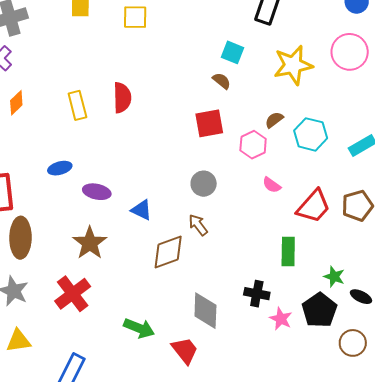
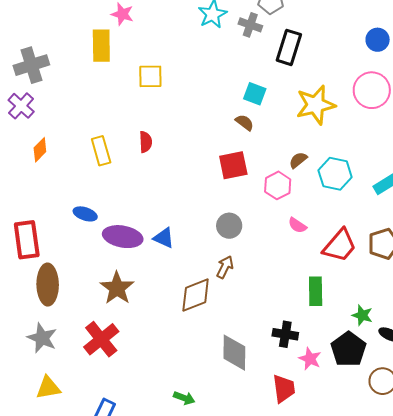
yellow square: (135, 17) -> (150, 76), moved
red semicircle: (122, 98) -> (146, 142), size x0.7
blue ellipse: (60, 168) -> (85, 214), turned 35
purple ellipse: (97, 192) -> (123, 237), size x1.4
blue triangle: (141, 210) -> (164, 238), moved
brown arrow: (198, 225) -> (225, 267), turned 65
green arrow: (139, 328) -> (184, 398), moved, size x0.7
red trapezoid: (185, 350) -> (284, 388), moved, turned 32

